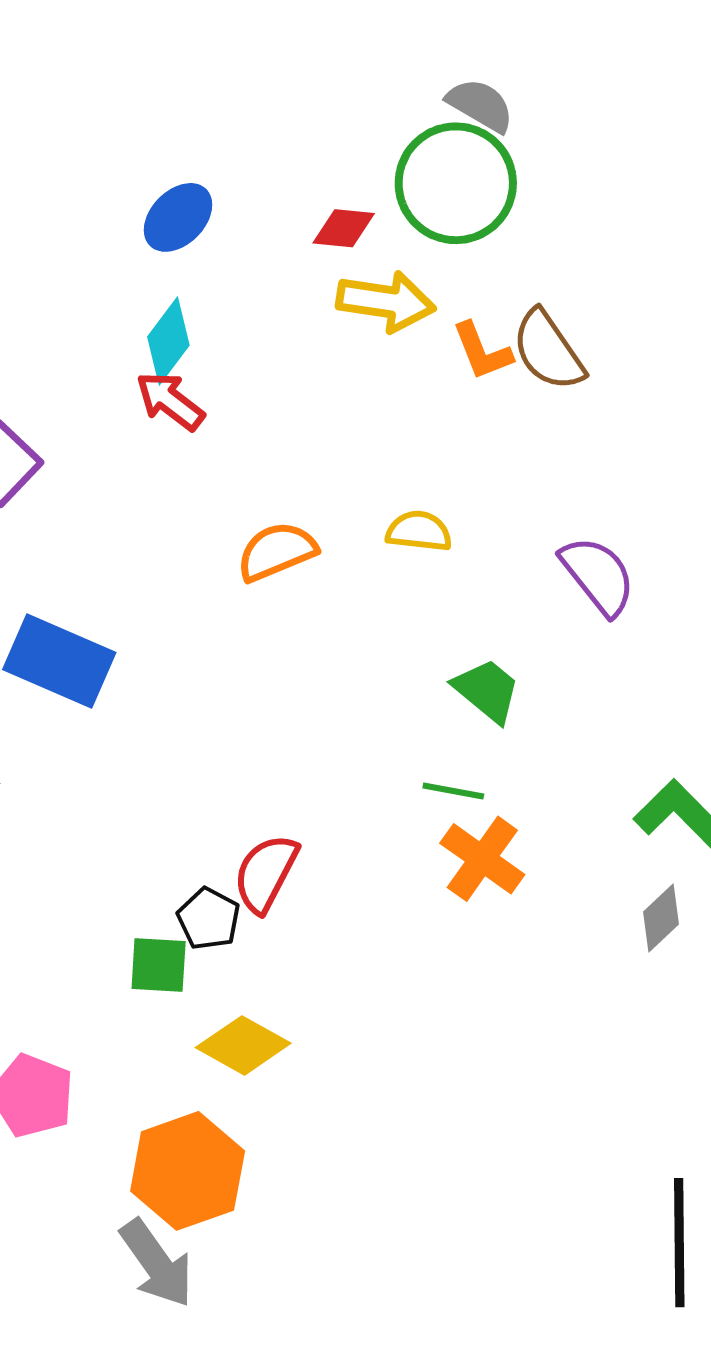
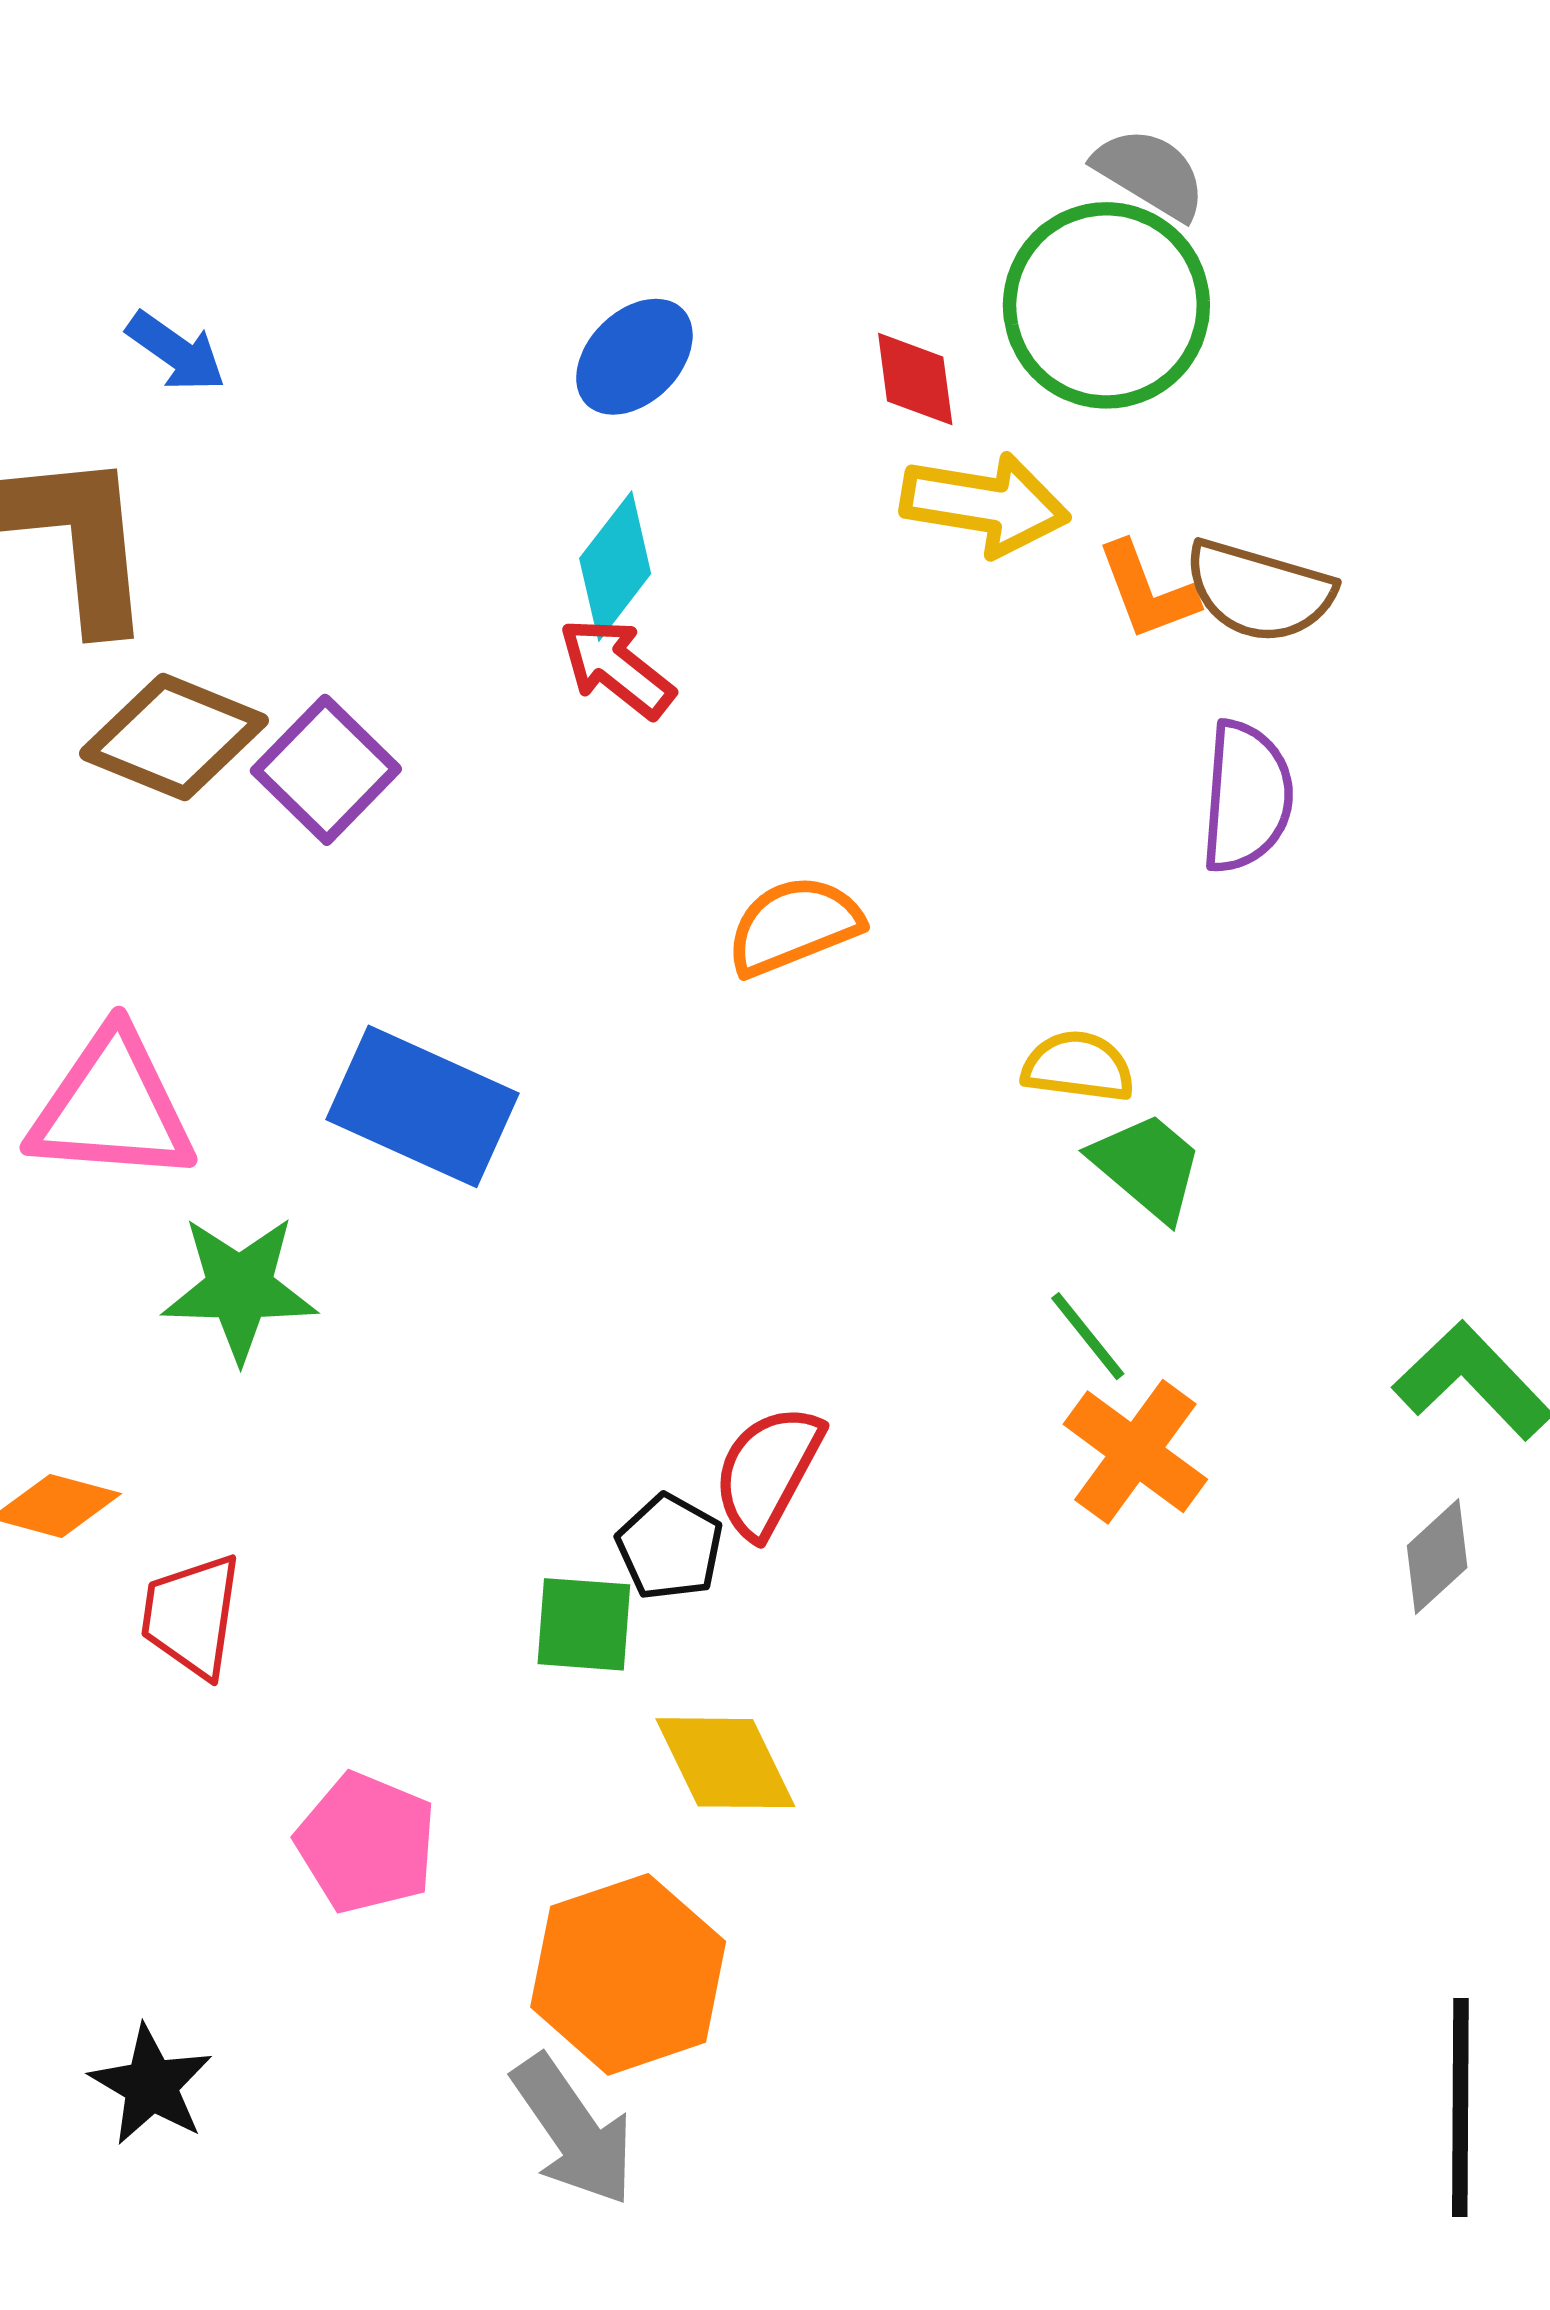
red diamond: (344, 228) -> (915, 379), turned 76
brown semicircle: (548, 350) -> (1259, 591), turned -40
yellow semicircle: (419, 531) -> (1078, 1067), moved
purple semicircle: (598, 575) -> (1247, 797), moved, turned 42
green line: (453, 791) -> (1088, 1336), turned 40
yellow diamond: (243, 1045) -> (725, 1763), turned 34

